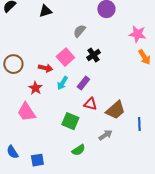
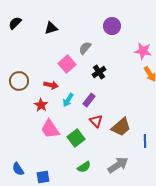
pink square: (65, 57) -> (67, 64), moved
red triangle: (90, 104) -> (96, 121), turned 32
pink trapezoid: (26, 112) -> (50, 129), moved
green square: (70, 121) -> (76, 138), turned 30
gray arrow: (105, 135) -> (118, 165), moved, size x1.5

